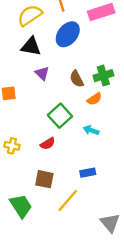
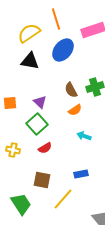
purple triangle: (42, 73) -> (40, 102), moved
orange semicircle: (94, 99) -> (75, 110), moved
green square: (60, 116) -> (37, 124), moved

